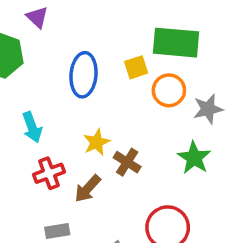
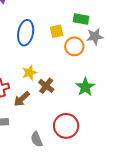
green rectangle: (176, 43) -> (81, 19), size x0.6
gray star: (208, 109) -> (95, 36), moved

